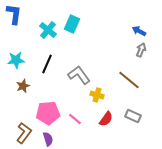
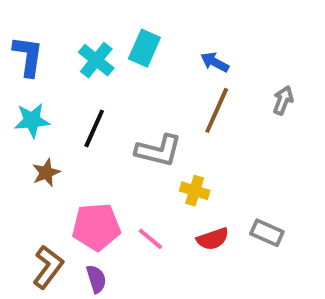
blue L-shape: (14, 14) -> (28, 56), moved
blue arrow: (139, 31) -> (215, 62), moved
gray L-shape: (79, 75) -> (158, 151), turned 140
brown line: (129, 80) -> (217, 110), moved, turned 75
red semicircle: (106, 119) -> (213, 239), turned 35

